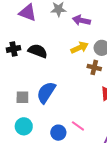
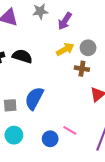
purple arrow: (81, 20) -> (65, 21), turned -66

